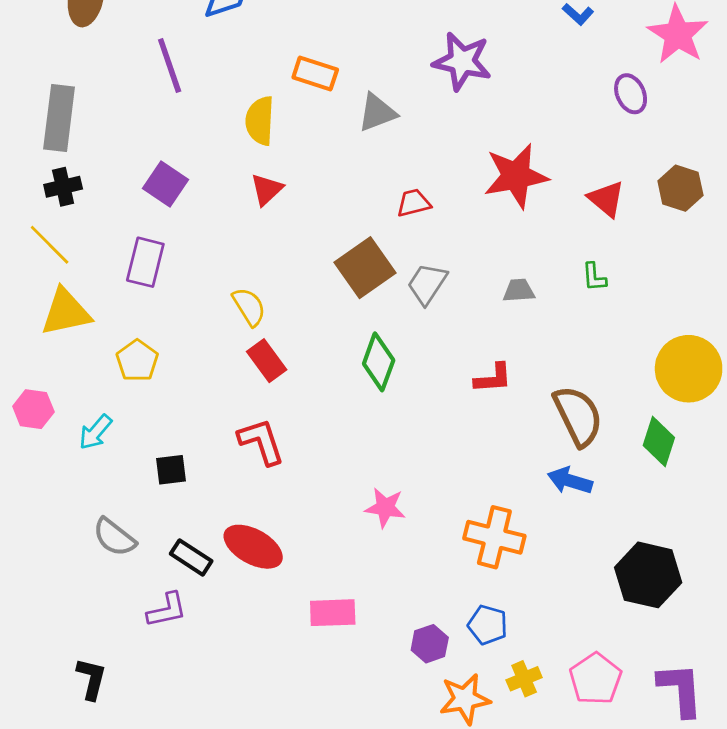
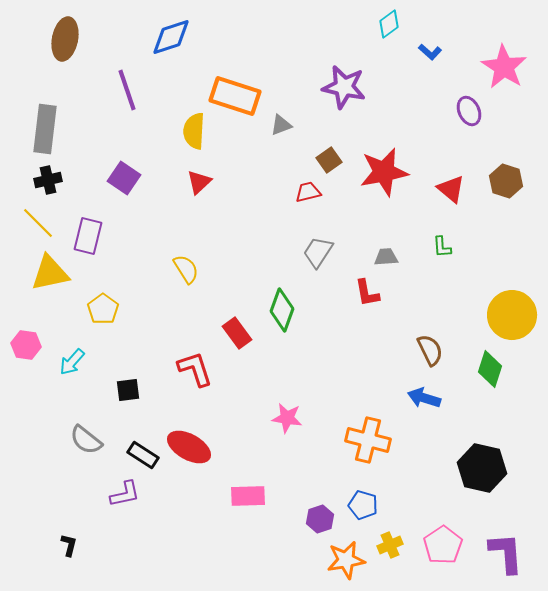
orange rectangle: (315, 74) -> (235, 96), size x1.5
gray triangle: (377, 113) -> (281, 125), size x0.7
purple rectangle: (145, 262) -> (88, 236), moved
brown square: (365, 268) -> (329, 160), moved, size x0.6
red rectangle: (267, 361) -> (237, 333), moved
red L-shape: (493, 378) -> (367, 293), moved, turned 84
brown semicircle: (578, 416) -> (430, 350), size x0.7
black L-shape: (91, 679) -> (69, 545), size x0.7

